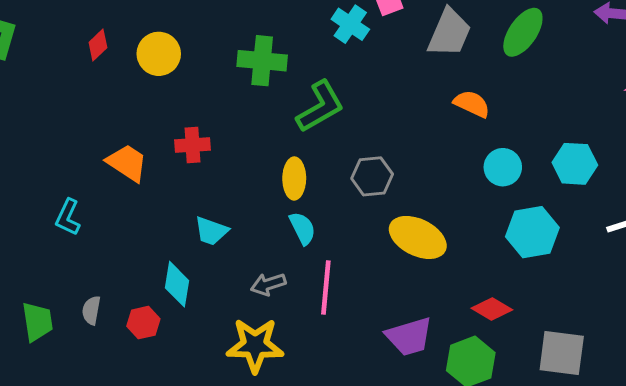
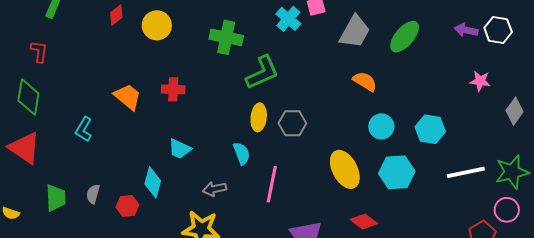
yellow ellipse: (294, 178) -> (259, 117), moved
yellow ellipse: (418, 237) -> (345, 169), moved, turned 30
pink line: (326, 287) -> (272, 184), moved

